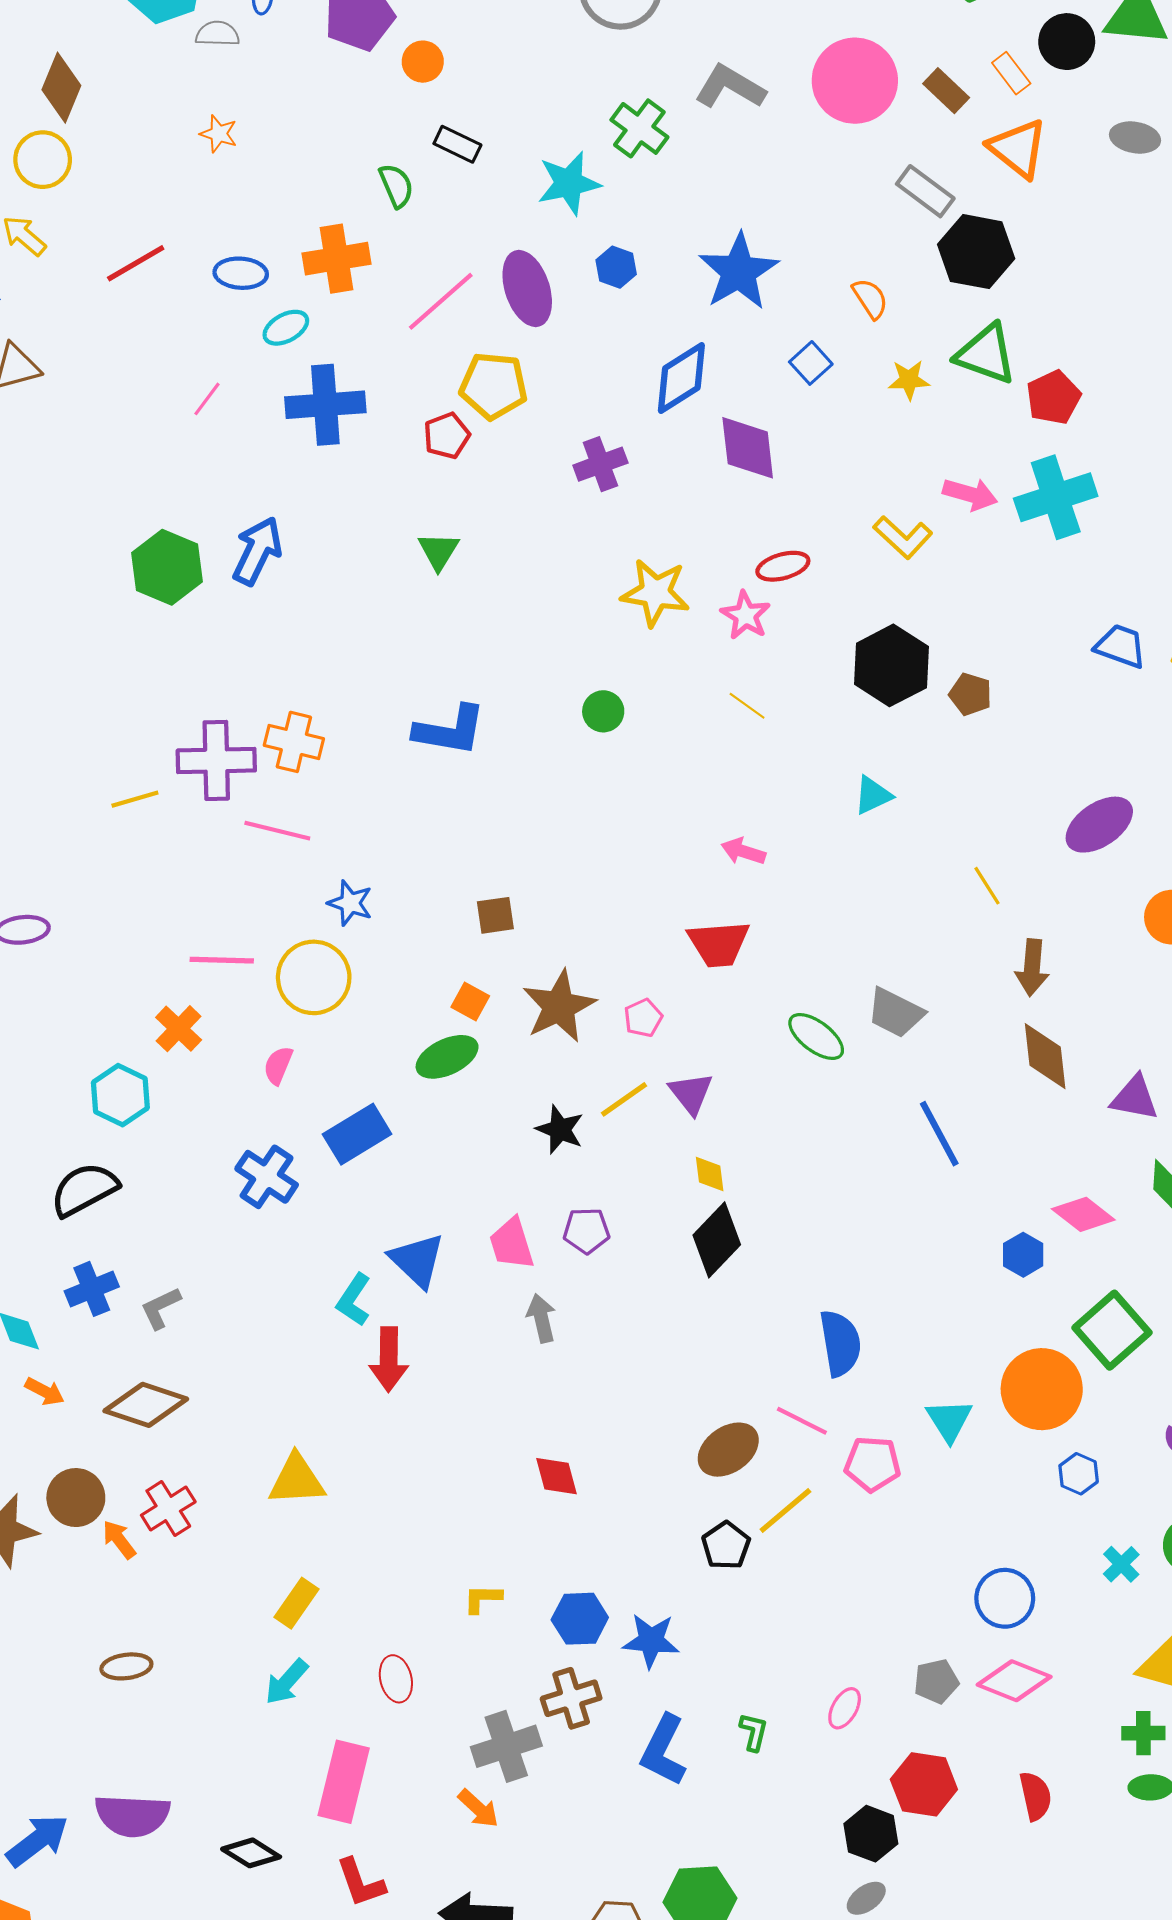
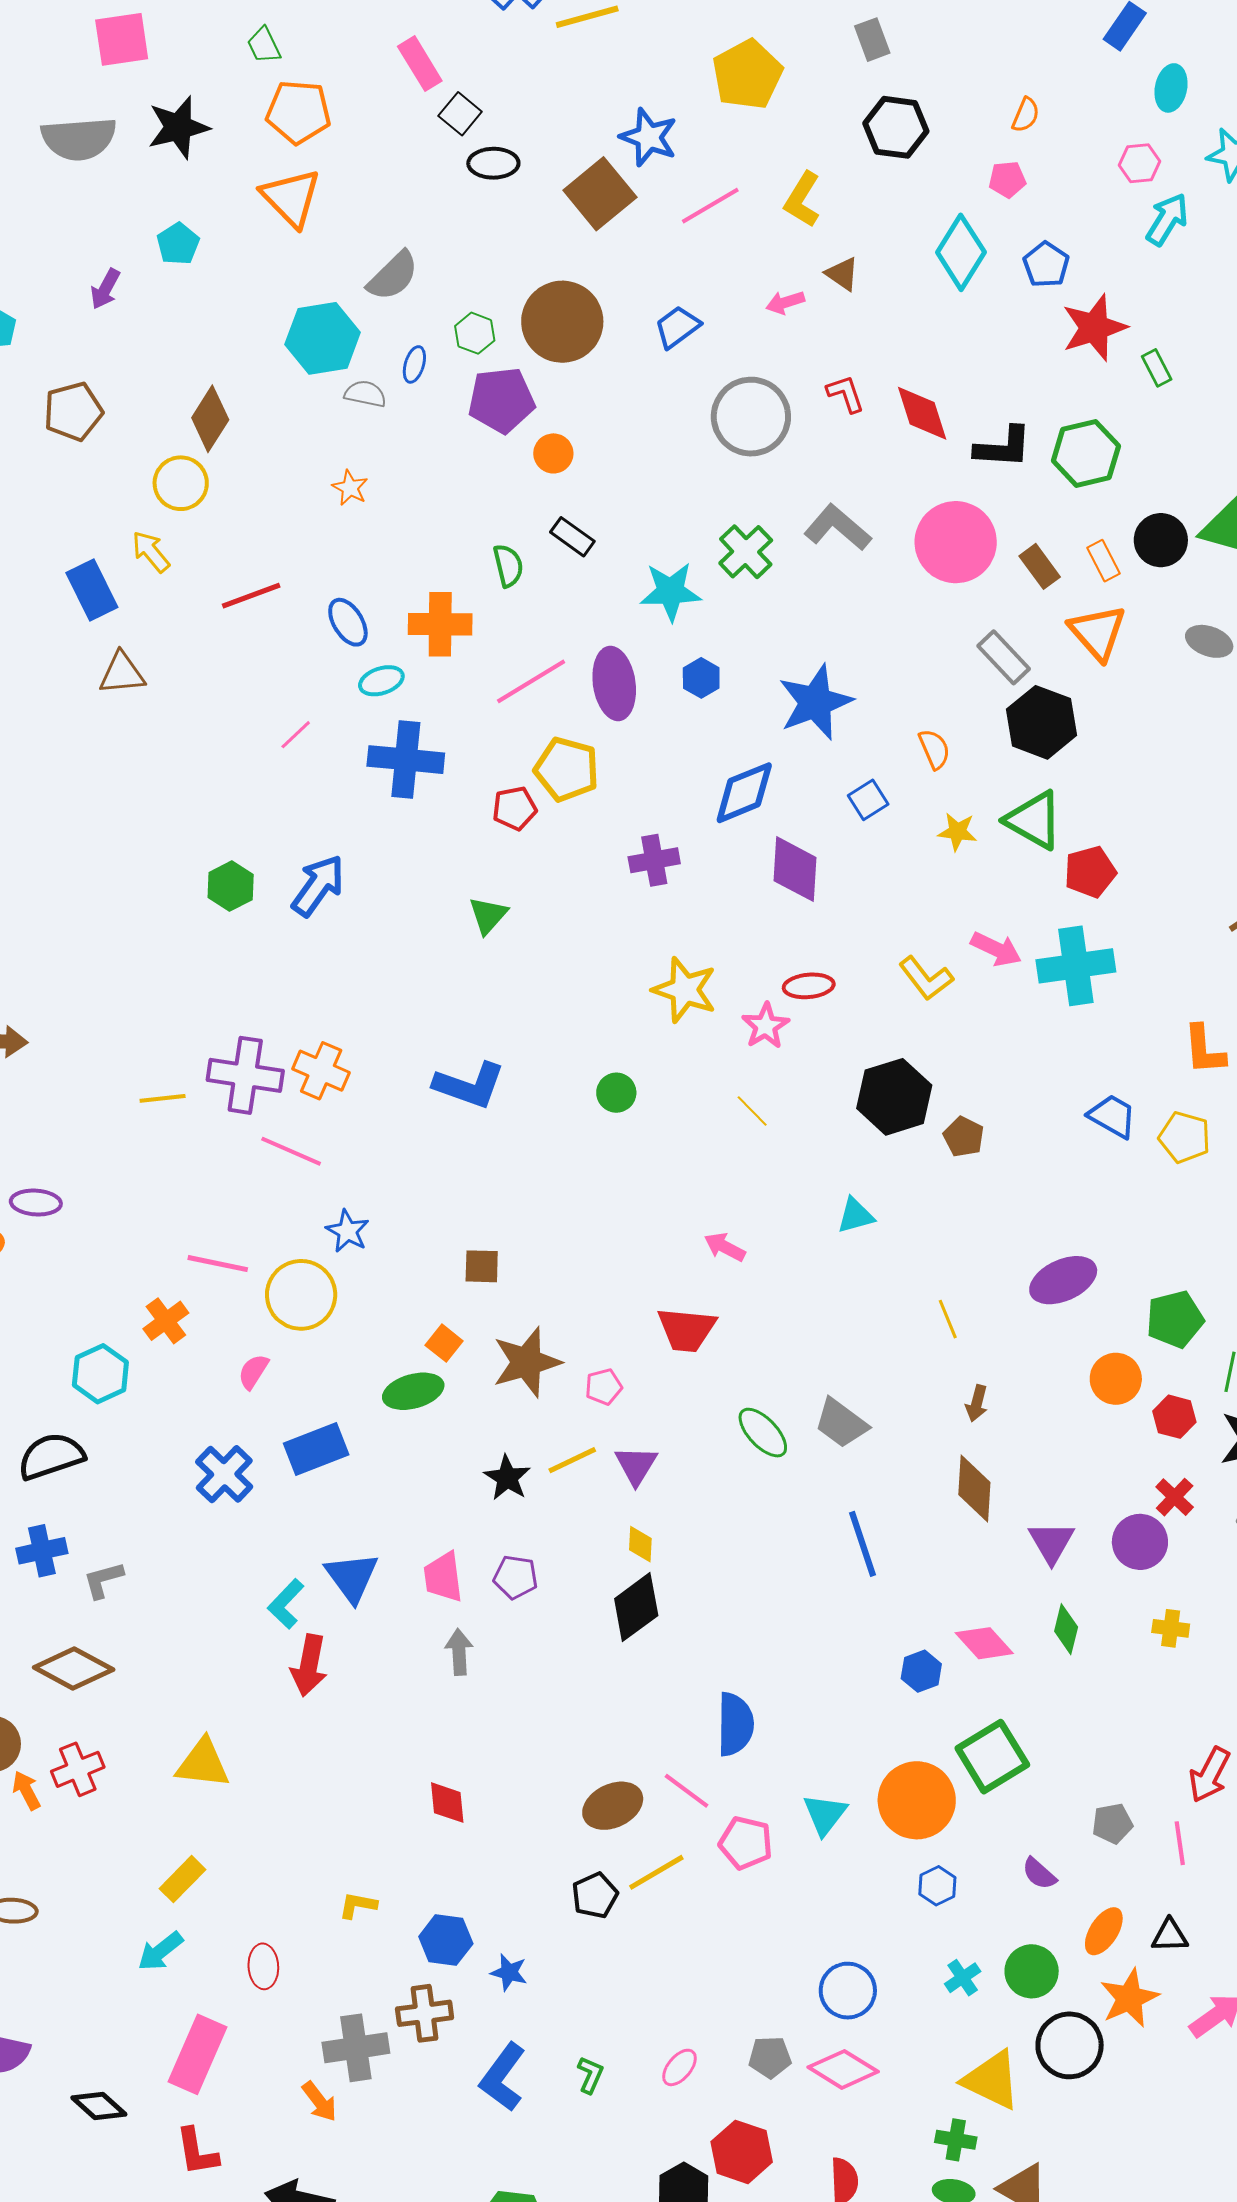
blue ellipse: (241, 273) -> (348, 622), turned 45
green hexagon: (167, 567) -> (231, 886), size x0.7
brown arrow: (1032, 968) -> (977, 1403), size x0.7
purple triangle: (1135, 1098) -> (1052, 1542), turned 39
blue star: (651, 1641) -> (509, 1972), size x0.7

